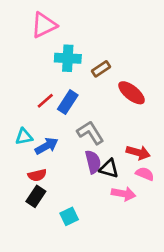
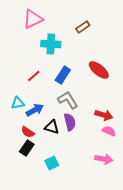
brown rectangle: (101, 69) -> (83, 27), moved
blue rectangle: (68, 102) -> (63, 75), moved
black triangle: (109, 169) -> (52, 127), moved
red semicircle: (37, 175) -> (28, 132), turned 48
pink arrow: (124, 194) -> (104, 159), moved

